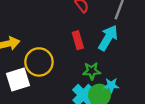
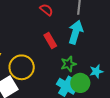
cyan star: (111, 85) -> (96, 71), moved

